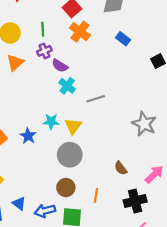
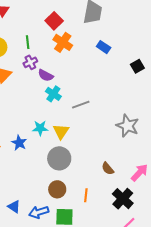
black cross: (135, 201) -> (123, 199), turned -30

